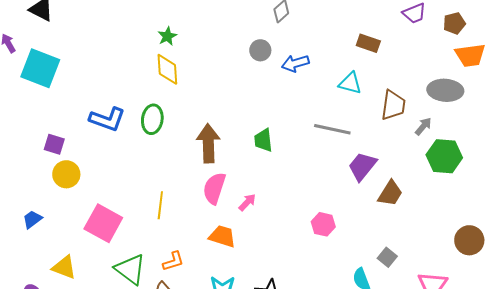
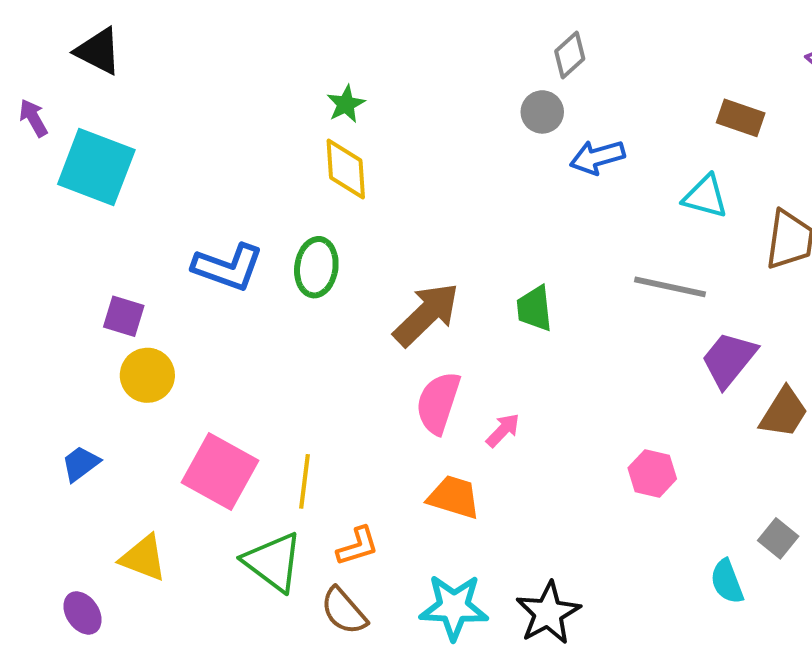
gray circle: (260, 50) -> (542, 112), moved
brown arrow: (208, 143) -> (426, 314), turned 48
yellow line: (160, 205) -> (305, 481), moved

